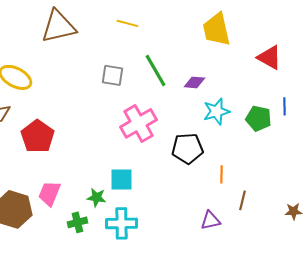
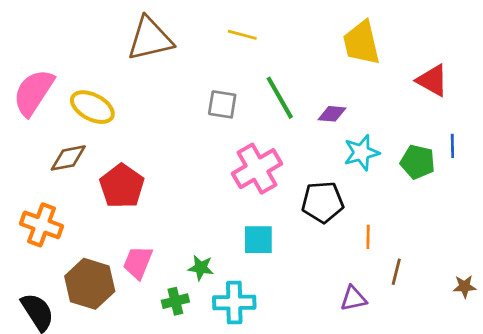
cyan square: (121, 179) -> (258, 240), moved

